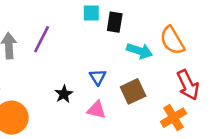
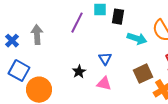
purple line: (42, 39) -> (77, 23), moved
brown square: (133, 91) -> (143, 74), moved

